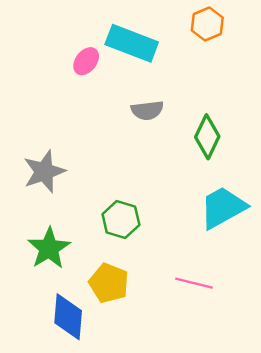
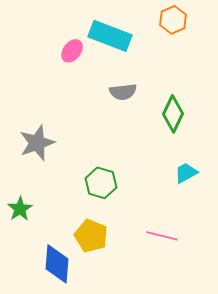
cyan trapezoid: (223, 208) -> (186, 173), size x0.6
green star: (49, 248) -> (20, 209), moved, size x0.7

